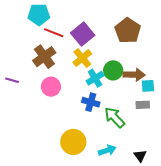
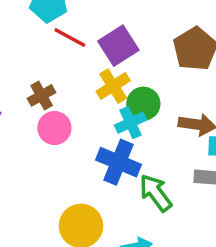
brown cross: (44, 57) -> (42, 95), moved, size x0.7
green circle: (113, 70) -> (143, 104), moved
blue cross: (91, 102) -> (118, 162), size x1.4

